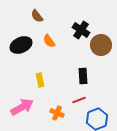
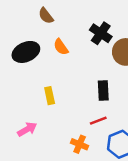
pink arrow: (22, 107) -> (27, 129), size x0.7
orange cross: (57, 113) -> (80, 144), moved

